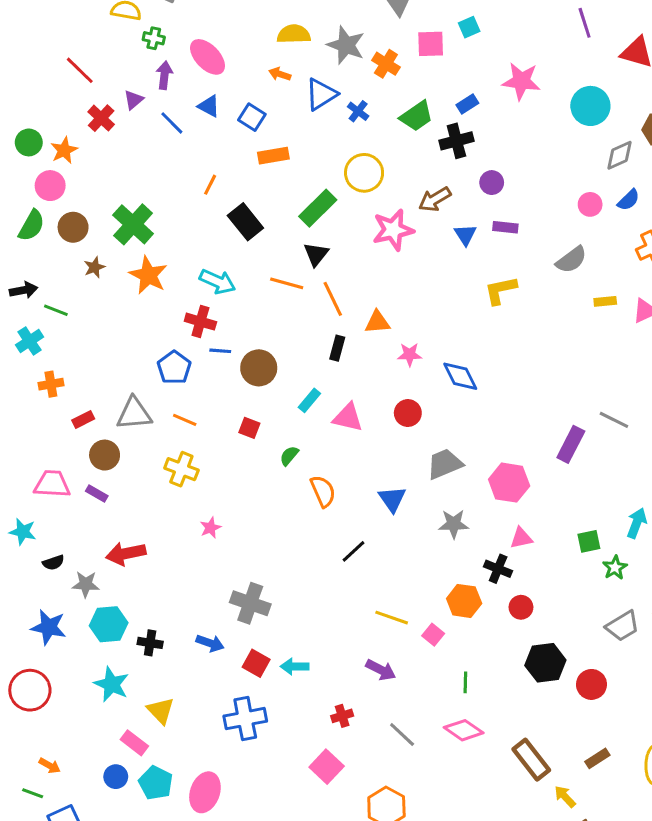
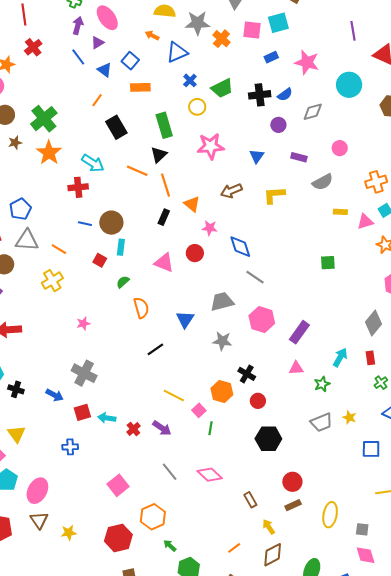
cyan square: (469, 27) -> (278, 23), size x1.5
gray star: (346, 45) -> (197, 23), turned -30
red line: (80, 70) -> (24, 15), turned 30
purple triangle: (134, 100) -> (98, 43), moved
blue rectangle: (467, 104) -> (271, 57), moved
blue triangle: (209, 106) -> (105, 70), moved
blue cross: (358, 111) -> (190, 80), moved
green trapezoid: (417, 116) -> (222, 88), moved
gray diamond: (619, 155) -> (313, 112), moved
yellow circle: (364, 173) -> (197, 107), size x0.7
brown arrow: (435, 199) -> (231, 191), moved
blue semicircle: (629, 200) -> (285, 95), moved
green rectangle: (318, 208) -> (164, 125), turned -70
purple rectangle: (505, 227) -> (299, 157), moved
red cross: (200, 322) -> (78, 187), turned -30
orange triangle: (377, 322) -> (192, 204), turned 36
blue line: (220, 351) -> (85, 224), moved
blue pentagon: (174, 368) -> (20, 209), moved
cyan rectangle: (309, 400) -> (121, 247), moved, turned -42
red circle: (408, 413) -> (195, 253), moved
gray line: (614, 420) -> (255, 277), moved
purple rectangle: (571, 444) -> (299, 332), moved
yellow cross: (181, 469) -> (52, 281), turned 30
pink star: (210, 528) -> (83, 324), moved
pink triangle: (521, 538) -> (296, 368), moved
green square: (589, 541) -> (328, 263), moved
red square: (256, 663) -> (82, 412), turned 36
green line: (465, 682) -> (210, 428), moved
red circle: (591, 684) -> (292, 482), moved
red cross: (342, 716) -> (133, 429), moved, turned -32
blue cross: (245, 719) -> (70, 447), size x0.6
brown rectangle: (531, 760) -> (250, 500), size x0.6

